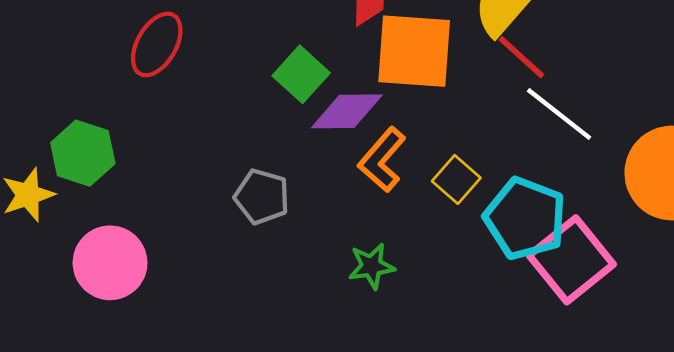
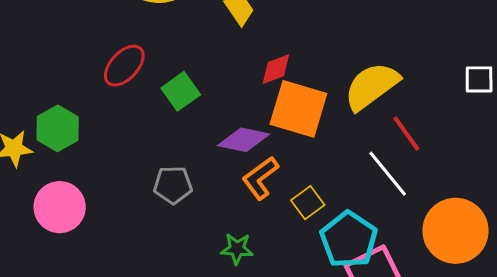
red line: (522, 57) -> (406, 133), moved
green square: (301, 74) -> (181, 91), moved
gray pentagon: (262, 197) -> (173, 185), turned -30

